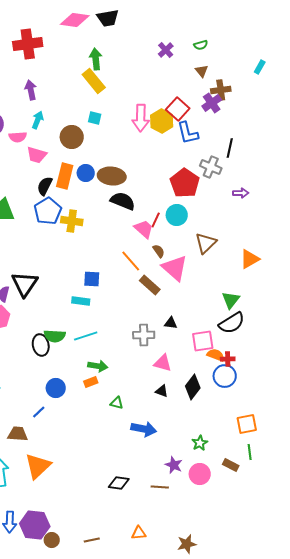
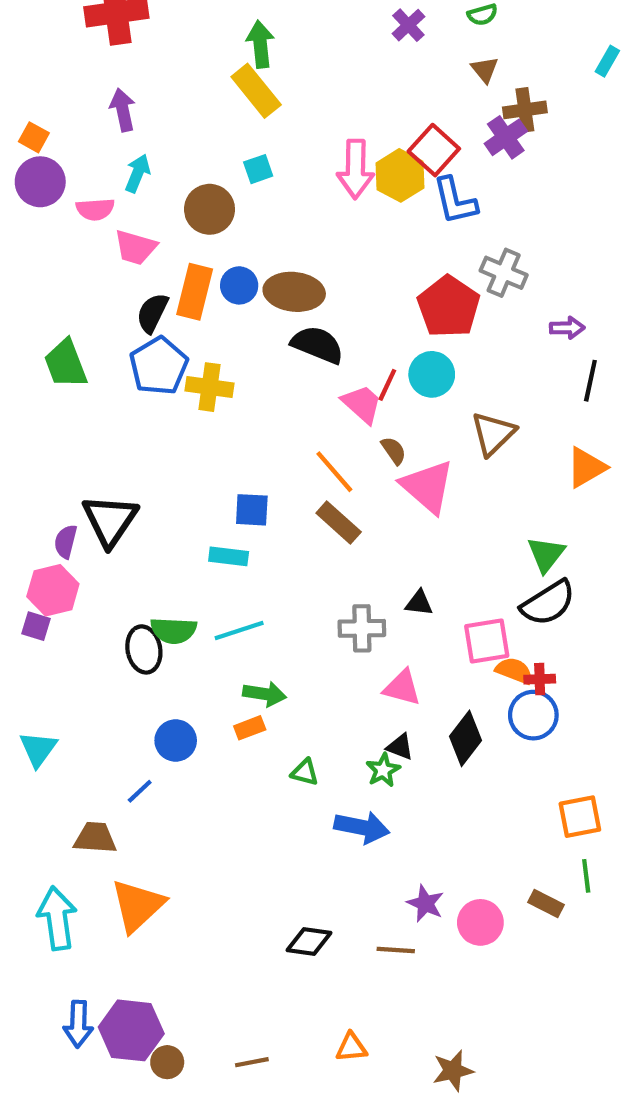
cyan square: (95, 118) -> (258, 169), turned -32
black line: (230, 148) -> (590, 381), moved
brown rectangle: (150, 285) -> (339, 522), moved
green star: (200, 443) -> (383, 770), moved

